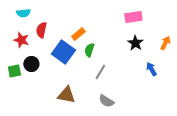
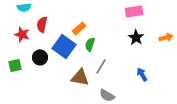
orange arrow: (165, 43) -> (166, 37), turned 48
black circle: (31, 64) -> (40, 57), moved
blue arrow: (151, 69) -> (142, 74), moved
brown triangle: (66, 95) -> (80, 77), moved

